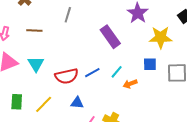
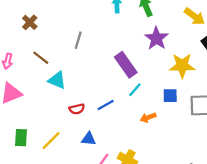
brown line: (34, 30) -> (41, 58), turned 35
cyan triangle: (36, 64) -> (57, 80), moved, turned -36
cyan line: (117, 72) -> (135, 90), moved
red semicircle: (67, 76) -> (77, 109), size x0.6

